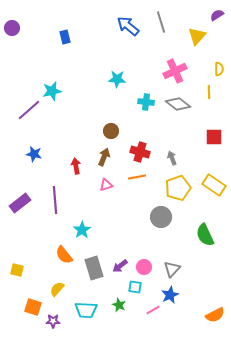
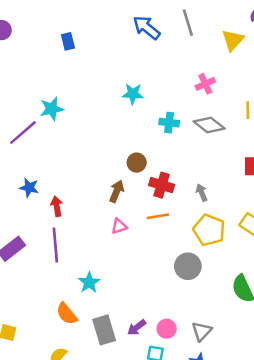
pink cross: (175, 71) -> (205, 84), size x0.7
brown circle: (111, 131) -> (137, 163), moved
red arrow: (76, 166) -> (57, 206), moved
yellow pentagon: (178, 188) -> (209, 230), turned -30

